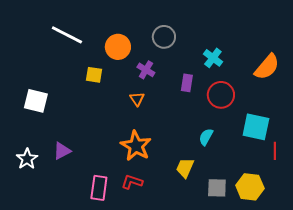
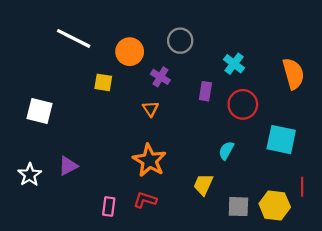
orange semicircle: (267, 67) -> (293, 74), turned -56
red line: (275, 151) -> (302, 187), moved
pink rectangle: (99, 188) -> (109, 207), size x0.7

